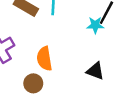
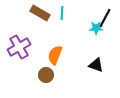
orange semicircle: (44, 59) -> (55, 55), turned 30

